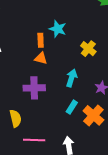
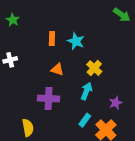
orange rectangle: (41, 40) -> (52, 38), moved
yellow cross: (88, 49) -> (94, 68), moved

